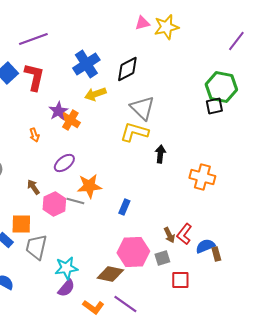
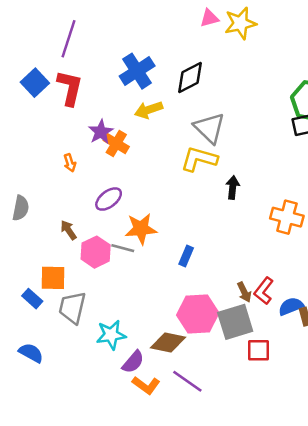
purple line: (33, 39) -> (69, 39), turned -52
gray square: (162, 258) -> (235, 322), size x1.8
purple semicircle: (66, 288) -> (133, 362), moved

